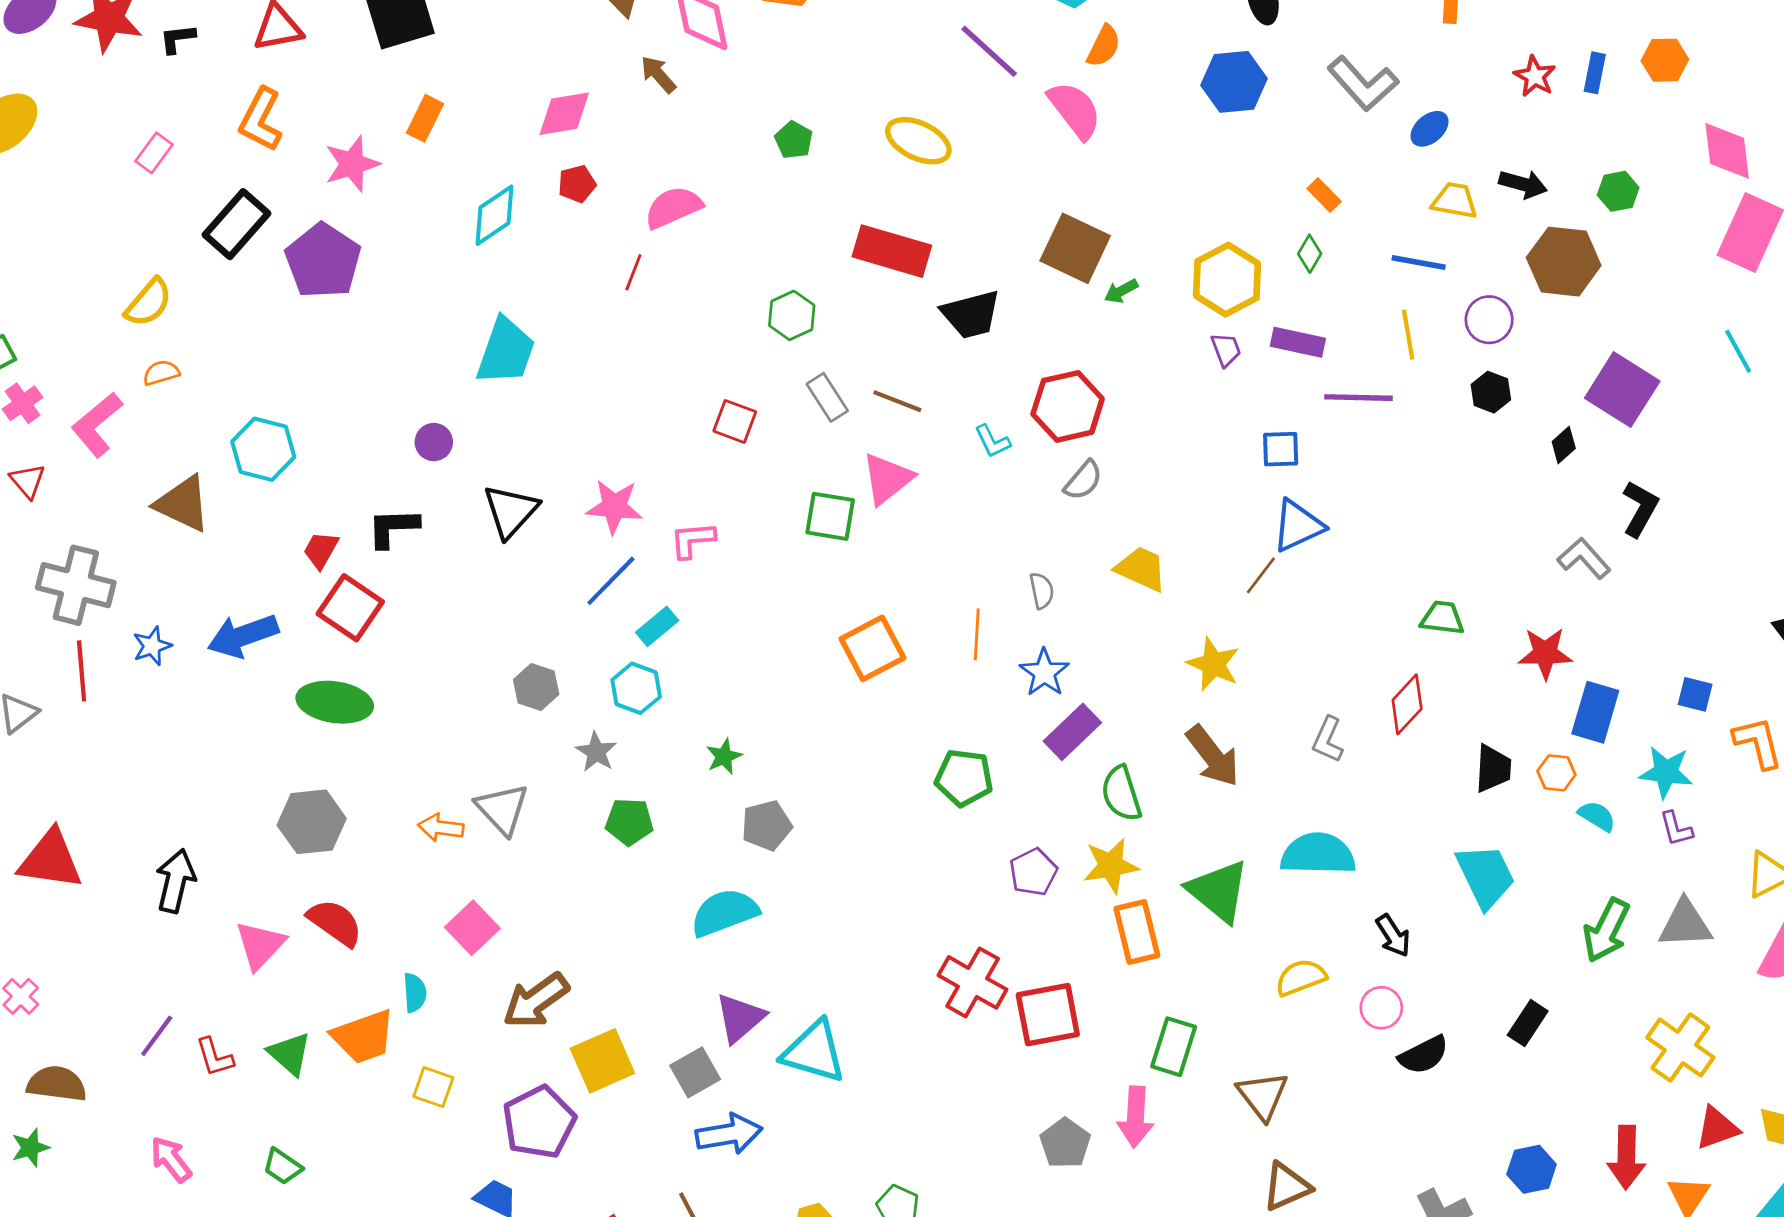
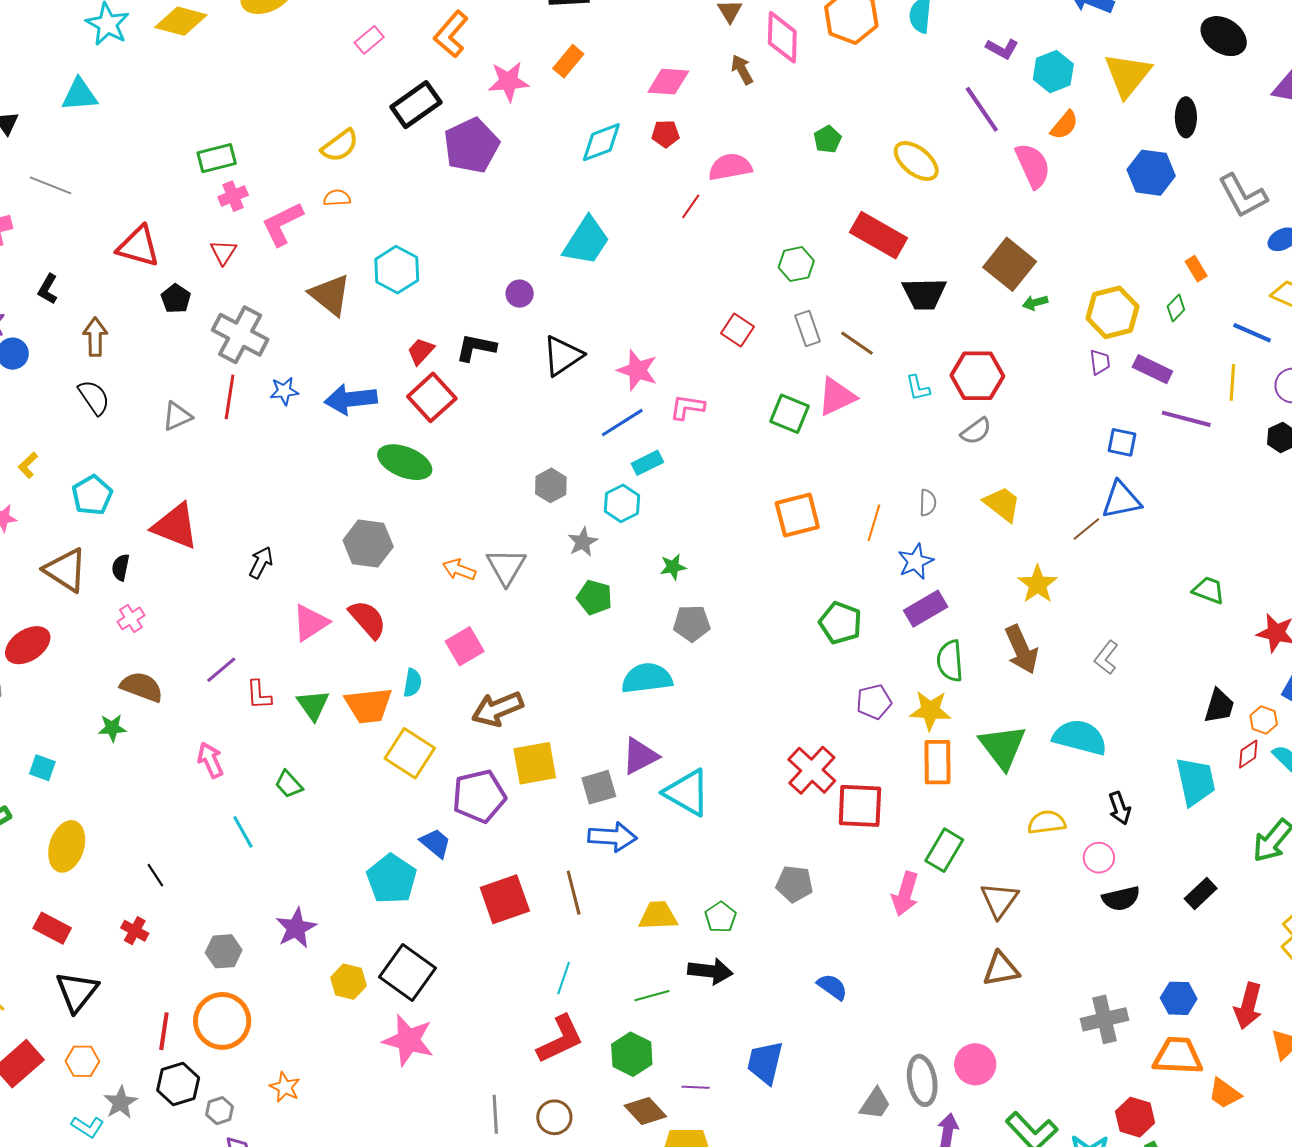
red diamond: (1407, 704) -> (1248, 754), moved, size x0.7
black arrow: (175, 881) -> (261, 563), size x0.7
yellow square: (433, 1087) -> (410, 753), size x1.6
gray pentagon: (1065, 1143) -> (794, 884), moved, turned 30

